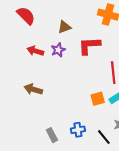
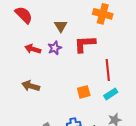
brown triangle: (64, 27) -> (61, 26), turned -40
orange square: (98, 99) -> (84, 92), moved

